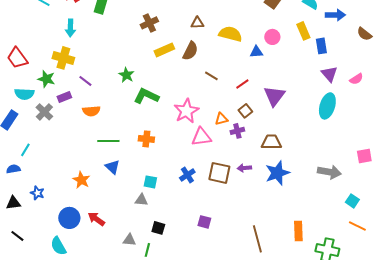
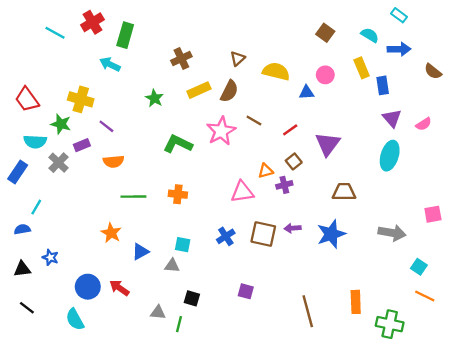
brown triangle: (197, 23) -> (238, 59), turned -40
cyan arrow: (70, 28) -> (110, 64), moved, turned 114
green star: (126, 75) -> (154, 98), moved
pink star: (186, 111) -> (221, 131), moved
brown trapezoid: (271, 142) -> (344, 192), moved
blue triangle: (112, 167) -> (140, 252), moved, turned 49
orange star: (81, 180) -> (111, 233), moved

